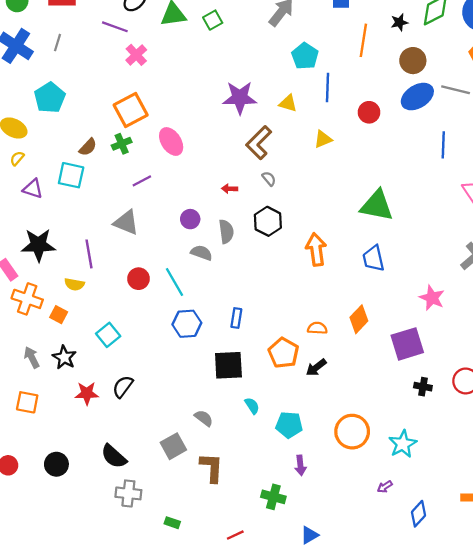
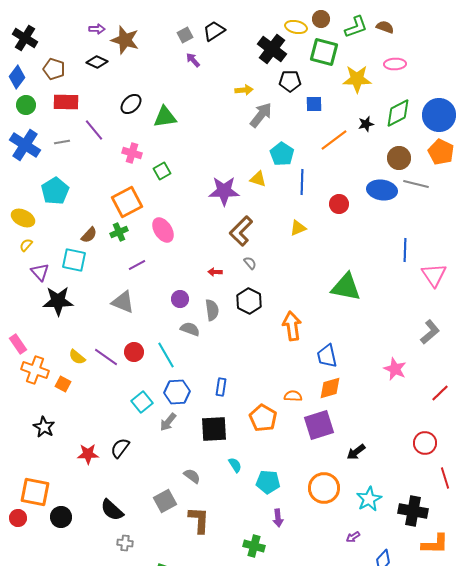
green square: (213, 20) -> (162, 171), moved
purple line: (115, 27) -> (94, 130), moved, turned 30
orange line: (363, 40) -> (334, 140), turned 44
gray line: (58, 43) -> (62, 142), turned 63
pink cross: (136, 55) -> (132, 153), turned -30
brown circle: (413, 61) -> (399, 158), moved
blue ellipse: (417, 97) -> (382, 190), turned 40
yellow triangle: (288, 103) -> (258, 179), moved
blue line: (443, 145) -> (405, 250), moved
purple triangle: (33, 189) -> (40, 272), turned 30
black star: (38, 245) -> (58, 301), moved
purple line: (89, 254) -> (106, 357), moved, turned -45
blue trapezoid: (373, 258) -> (327, 356), moved
yellow semicircle: (74, 284) -> (77, 357), turned 30
orange diamond: (359, 319) -> (330, 388), turned 30
cyan square: (108, 335) -> (142, 402), moved
purple square: (407, 344) -> (319, 425), moved
gray arrow: (32, 357) -> (168, 422), moved, turned -114
black star: (64, 357) -> (44, 427), moved
black arrow: (316, 368) -> (356, 452), moved
black cross: (423, 387) -> (413, 511), moved, size x1.8
orange square: (27, 402) -> (35, 492), moved, size x1.4
gray cross: (128, 493) -> (125, 543), size x0.7

